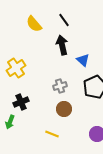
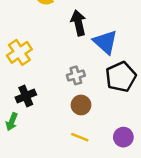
blue triangle: (83, 60) -> (105, 42), size x1.5
yellow line: (52, 134) -> (80, 137), moved

